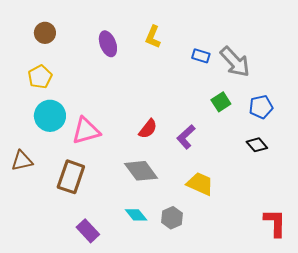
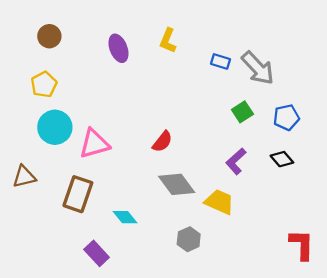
purple L-shape: (186, 137) -> (236, 161), moved
gray diamond: (141, 171) -> (177, 184), moved
cyan diamond: (136, 215) -> (125, 217), moved

